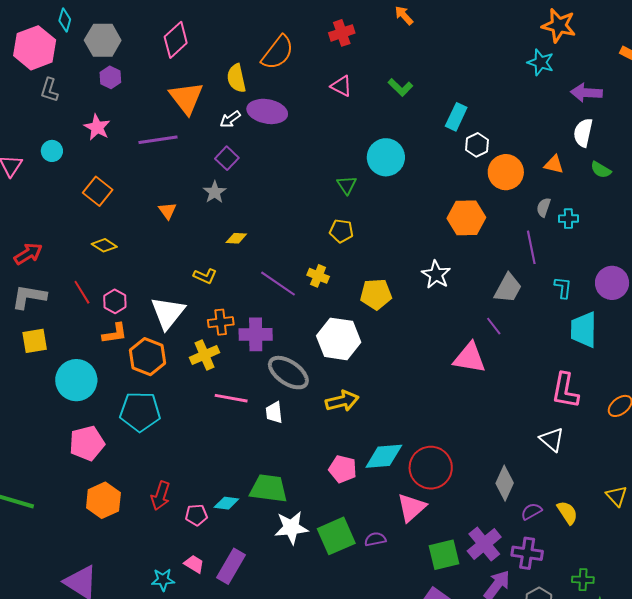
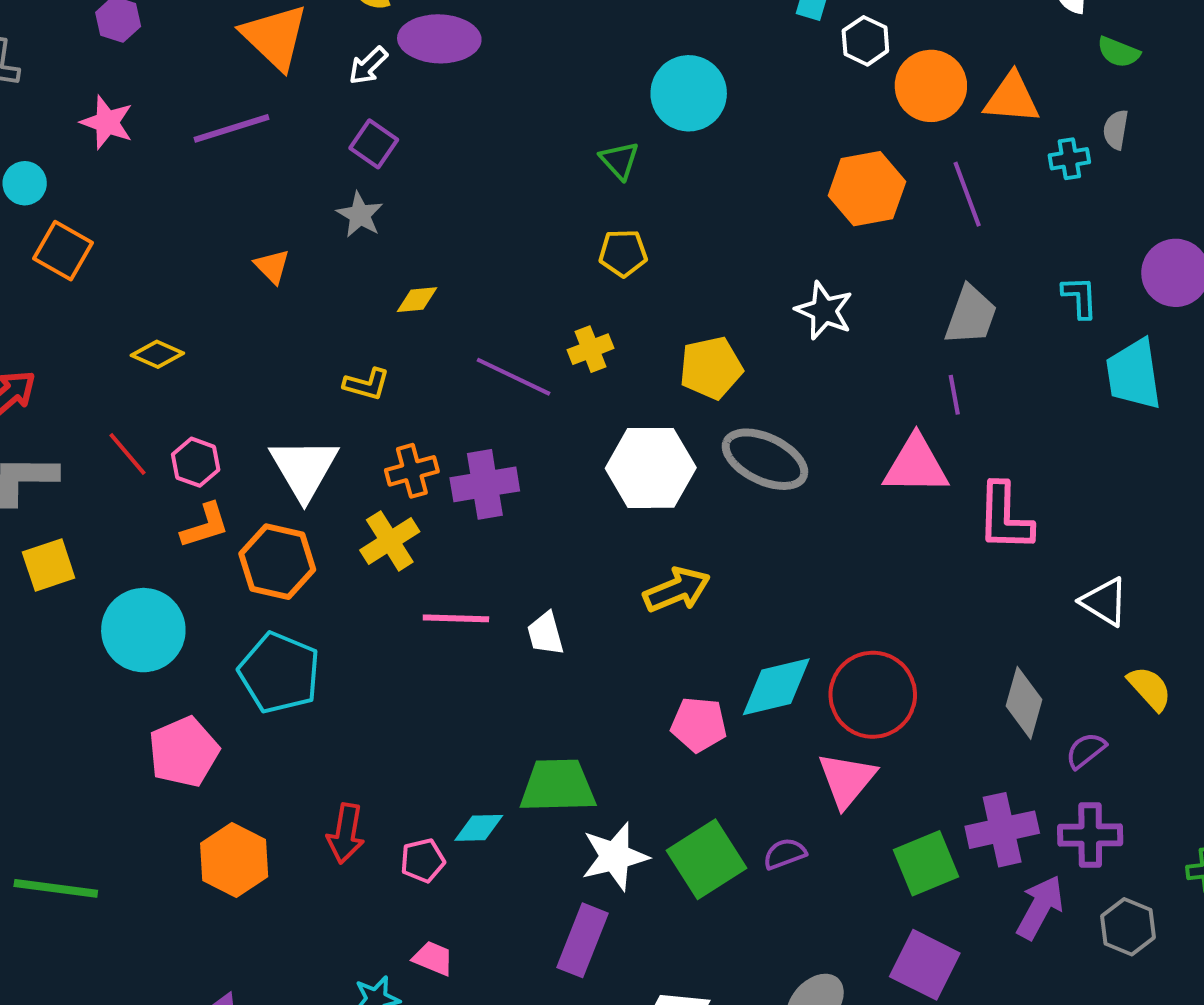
orange triangle: (554, 164) -> (1012, 98), moved, size x1.4
orange square: (98, 191) -> (63, 251), moved
gray semicircle: (544, 207) -> (1116, 130), moved
purple line: (531, 247) -> (967, 194), moved
yellow cross: (318, 276) -> (591, 349), turned -35
purple line: (494, 326) -> (954, 395), turned 36
gray ellipse: (288, 373) -> (765, 459), moved
pink L-shape: (565, 391) -> (1005, 517), moved
cyan pentagon: (140, 412) -> (279, 673), turned 30
yellow semicircle: (567, 513) -> (1150, 688), moved
purple cross: (484, 544) -> (1002, 830), turned 36
purple rectangle: (231, 566) -> (583, 940), moved

